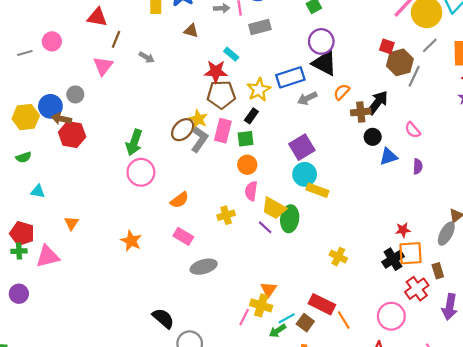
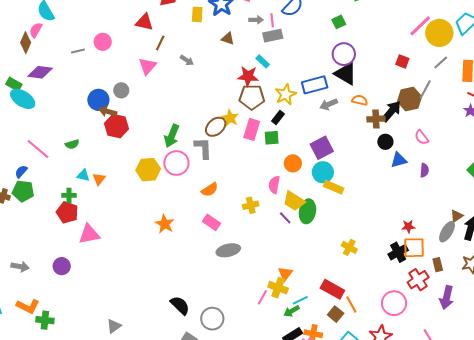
gray rectangle: (260, 27) -> (273, 36), moved
brown hexagon: (400, 62) -> (409, 99), moved
orange semicircle: (342, 92) -> (360, 100), turned 56
yellow hexagon: (26, 117) -> (148, 170), moved
gray L-shape: (200, 139) -> (203, 148), moved, turned -40
orange circle: (247, 165) -> (293, 163), moved
orange triangle: (71, 223) -> (99, 179), moved
green cross: (19, 251) -> (69, 195), moved
black semicircle: (163, 318) -> (180, 305), moved
brown square: (305, 323) -> (336, 314), moved

